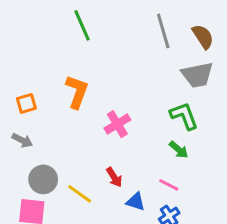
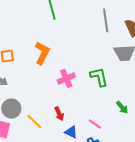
green L-shape: (184, 116) -> (99, 77), moved
green arrow: (179, 150) -> (122, 107), moved

